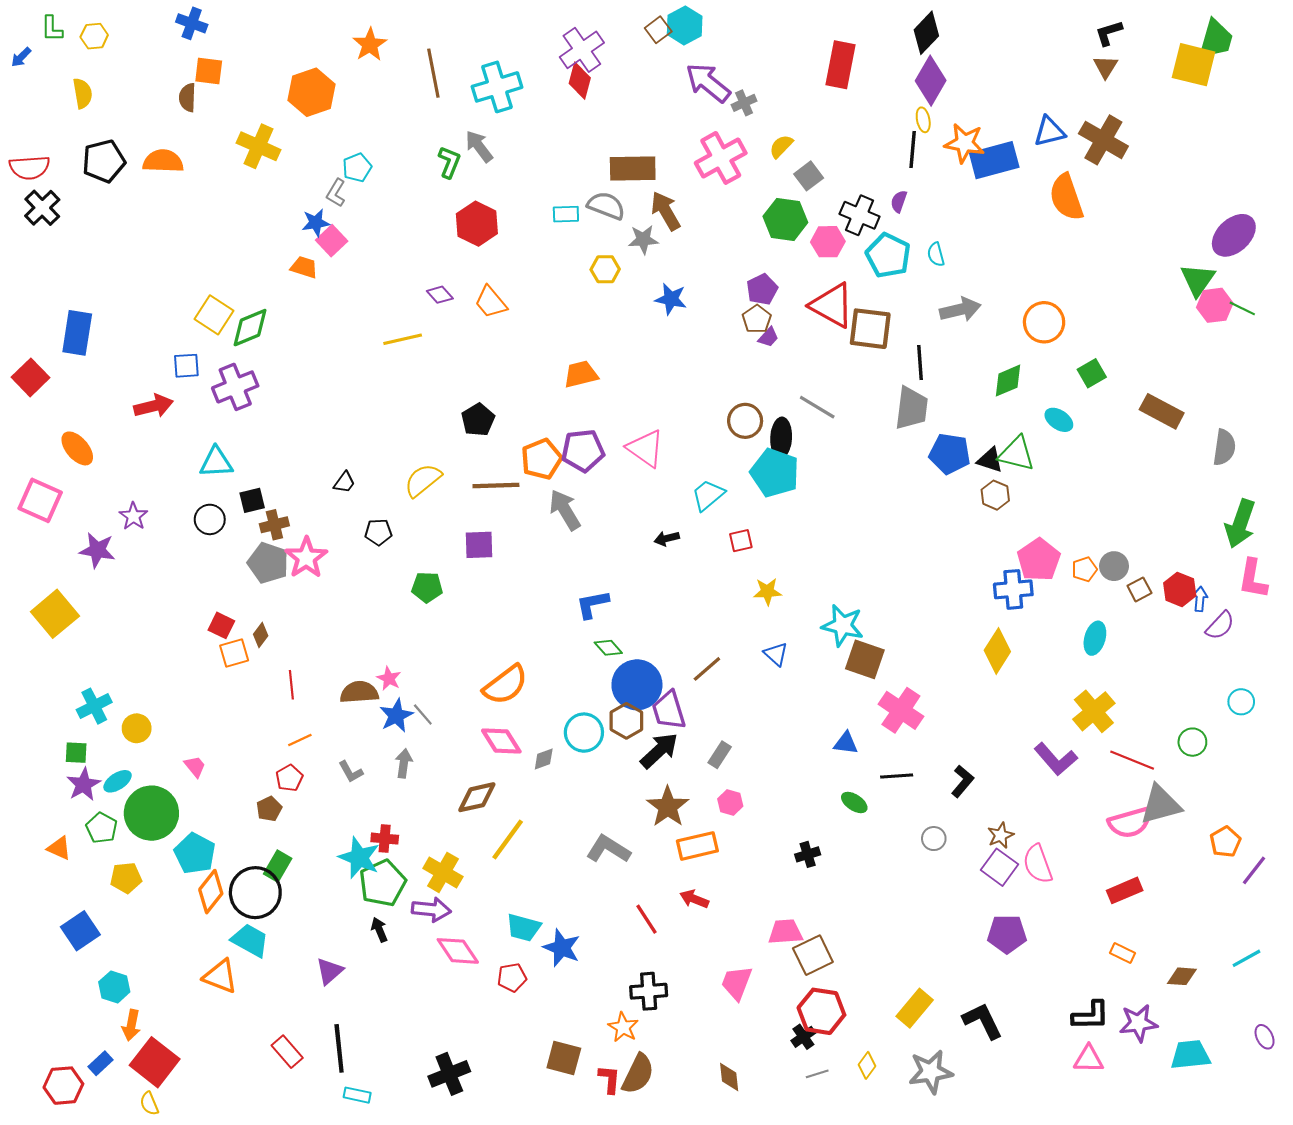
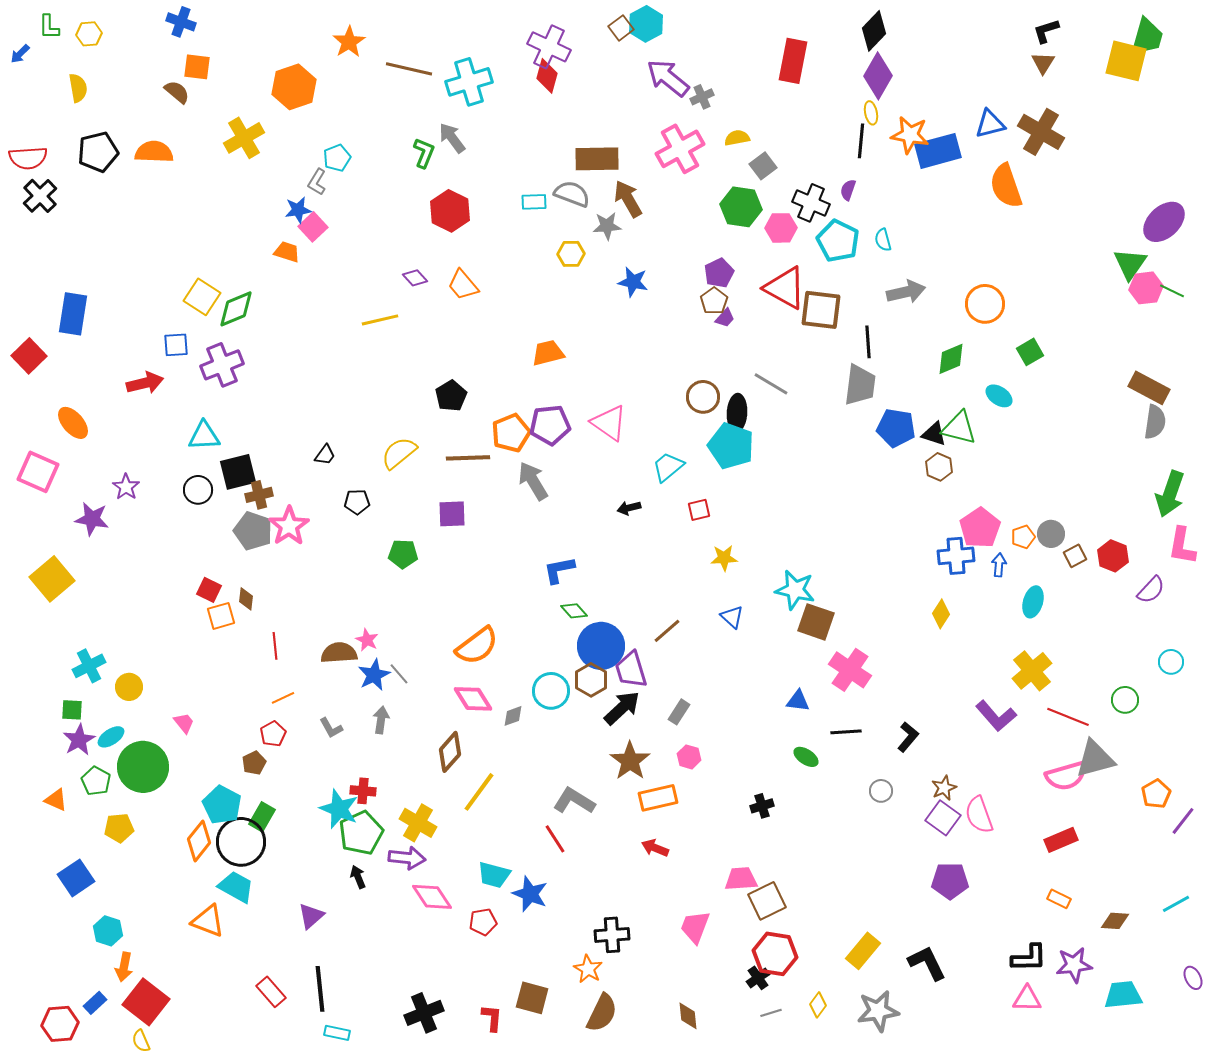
purple cross: (582, 50) -> (549, 47), turned -30
brown line: (433, 73) -> (409, 69), turned -66
brown semicircle: (187, 98) -> (177, 92), turned 128
yellow cross: (259, 146) -> (244, 138), turned 36
yellow semicircle: (781, 146) -> (737, 138), turned 35
brown rectangle: (1162, 411) -> (1149, 388), moved
black square: (252, 500) -> (238, 472), size x1.5
blue arrow: (1200, 599) -> (999, 565), moved
brown diamond: (261, 635) -> (246, 599), turned -30
yellow diamond: (997, 651) -> (941, 614), size x0.7
brown diamond: (477, 797) -> (450, 752), turned -36
cyan pentagon: (195, 853) -> (222, 805), moved
red line: (646, 919) -> (555, 839), moved
red L-shape: (609, 1079) -> (492, 1018), moved

